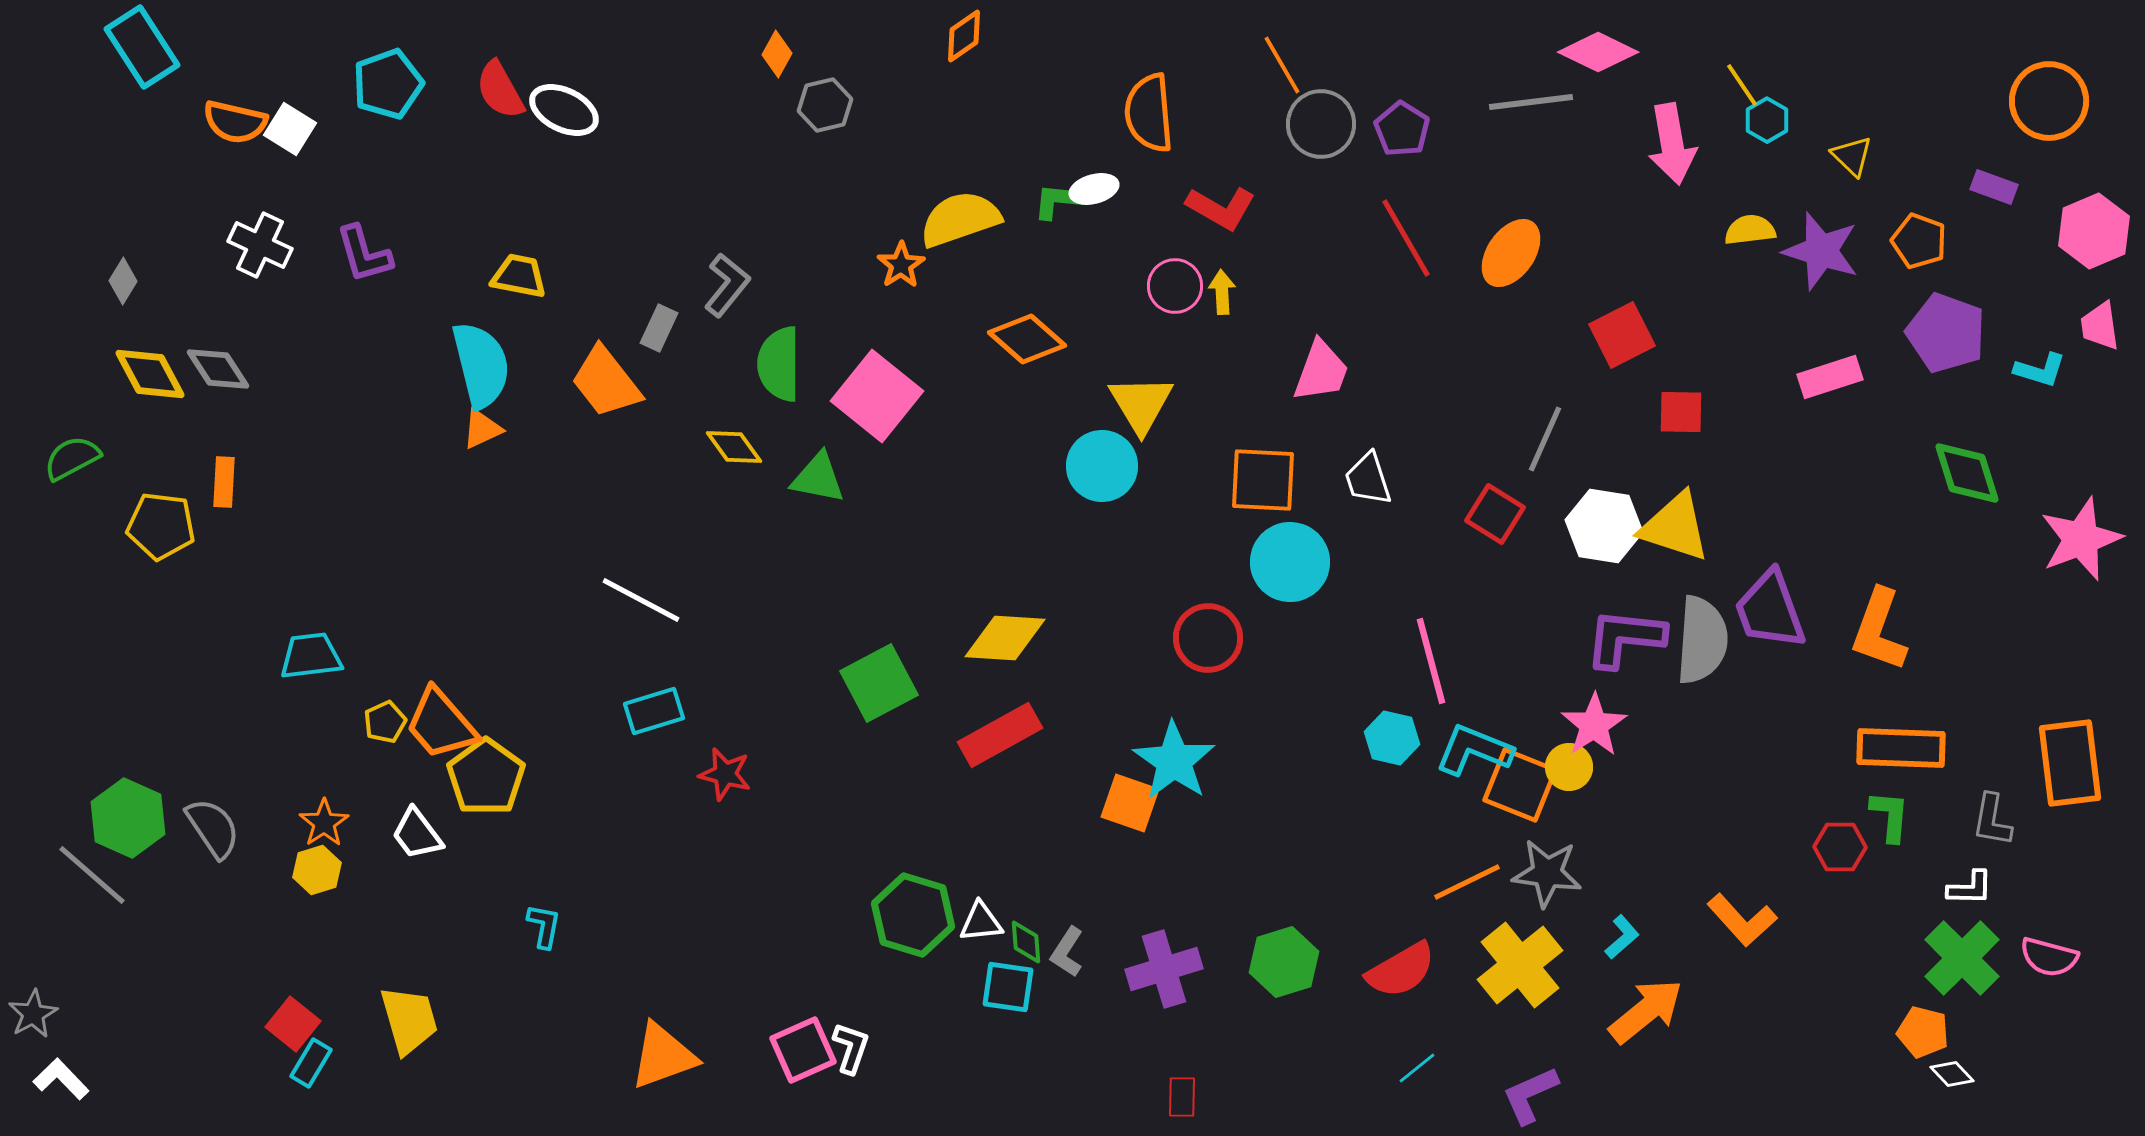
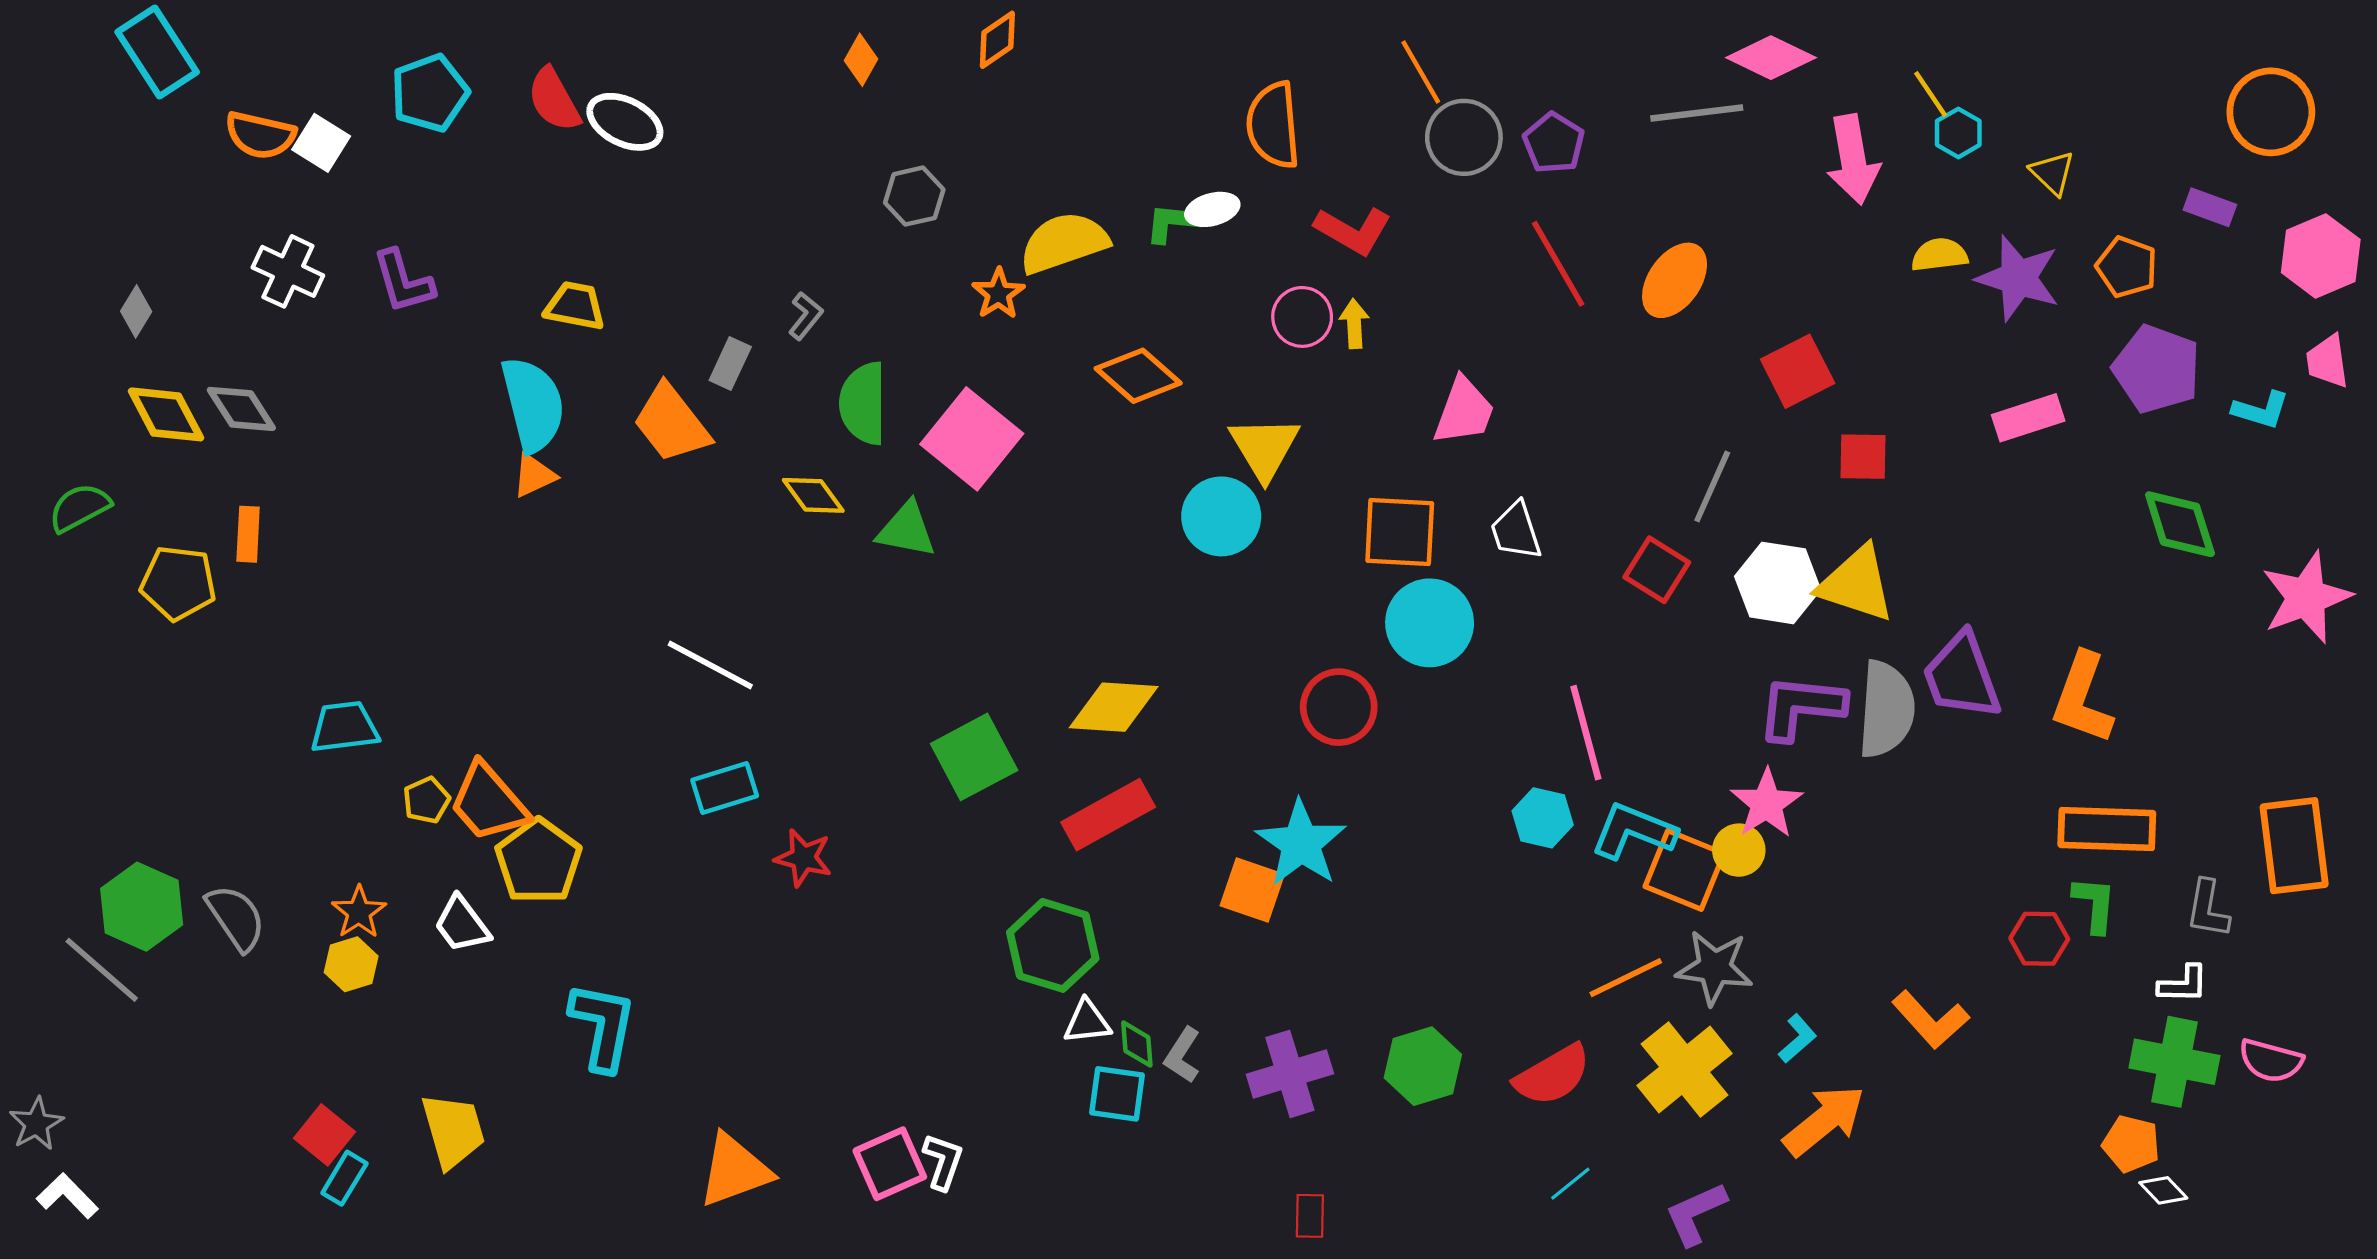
orange diamond: (964, 36) -> (997, 40), moved
gray hexagon: (825, 105) -> (914, 196), moved
gray L-shape: (727, 285) -> (806, 316), size x0.7
green hexagon: (913, 915) -> (1053, 945), moved
cyan L-shape: (544, 926) -> (603, 1026), size x1.8
green cross: (1962, 958) -> (2174, 1062), turned -34

